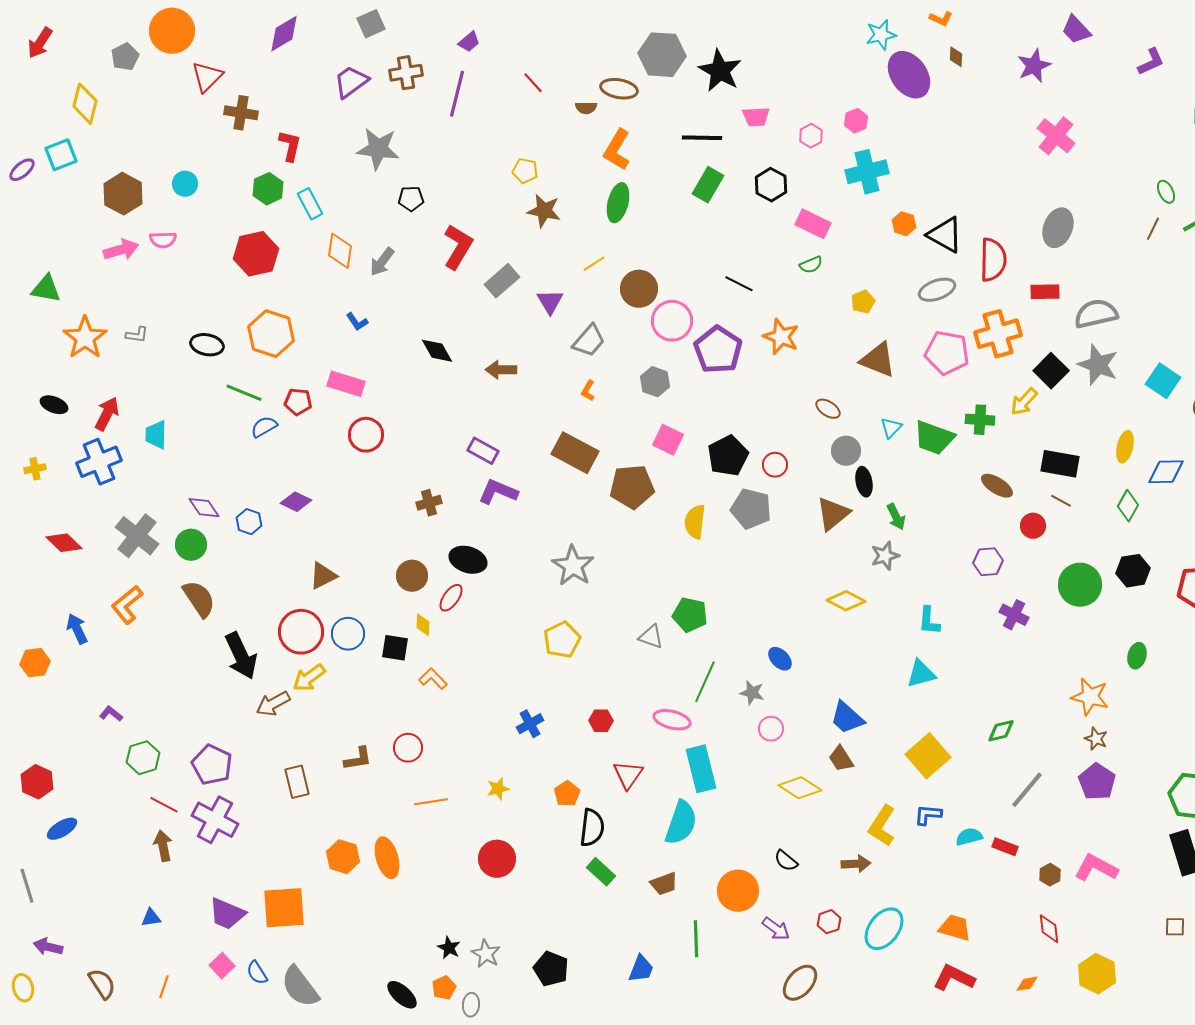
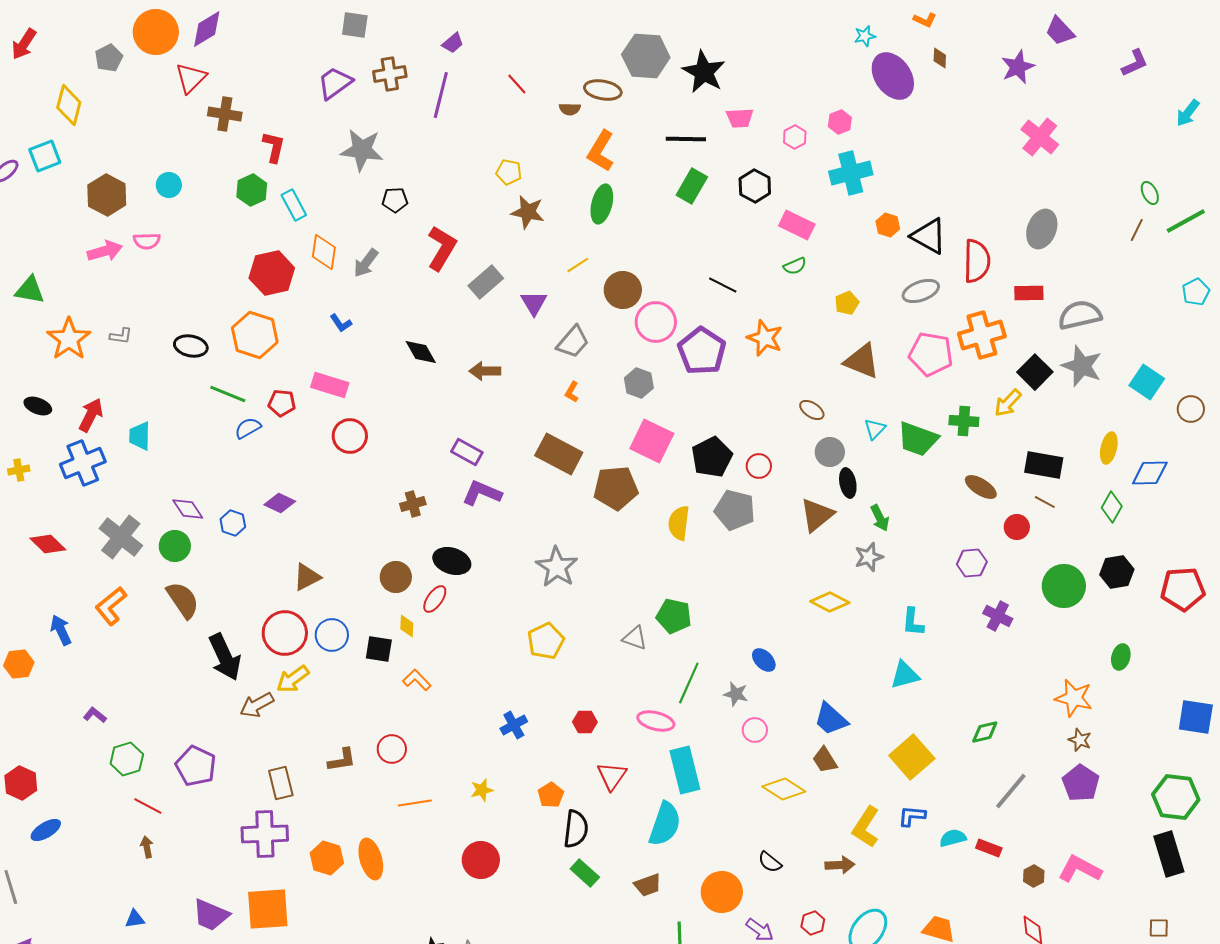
gray square: (371, 24) -> (355, 25), turned 32
purple diamond: (284, 34) -> (207, 29), moved
cyan star: (881, 35) -> (865, 36), size x0.7
red hexagon: (256, 254) -> (272, 273), moved
pink square: (668, 440) -> (652, 441), size x1.4
purple cross: (215, 820) -> (265, 834), moved, turned -30
brown arrow: (163, 846) -> (147, 847), size x0.7

